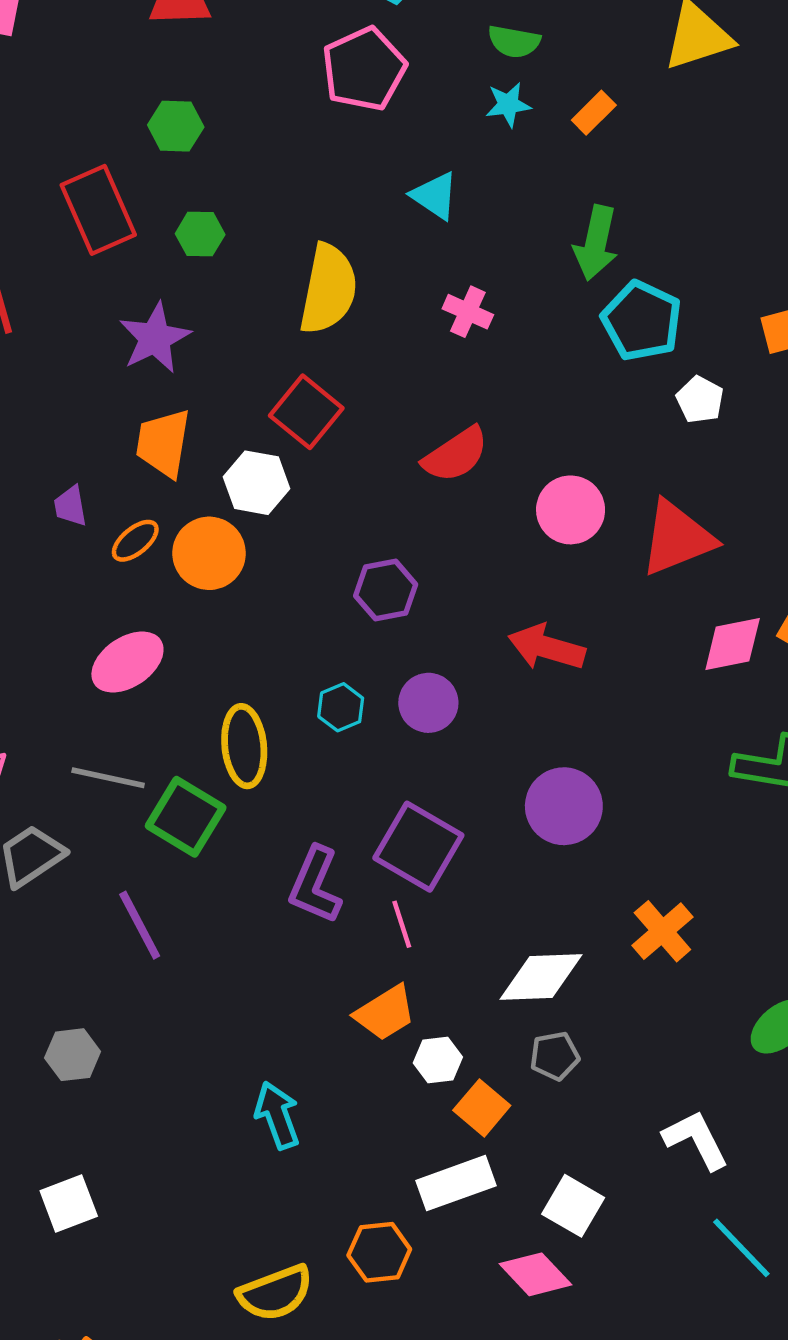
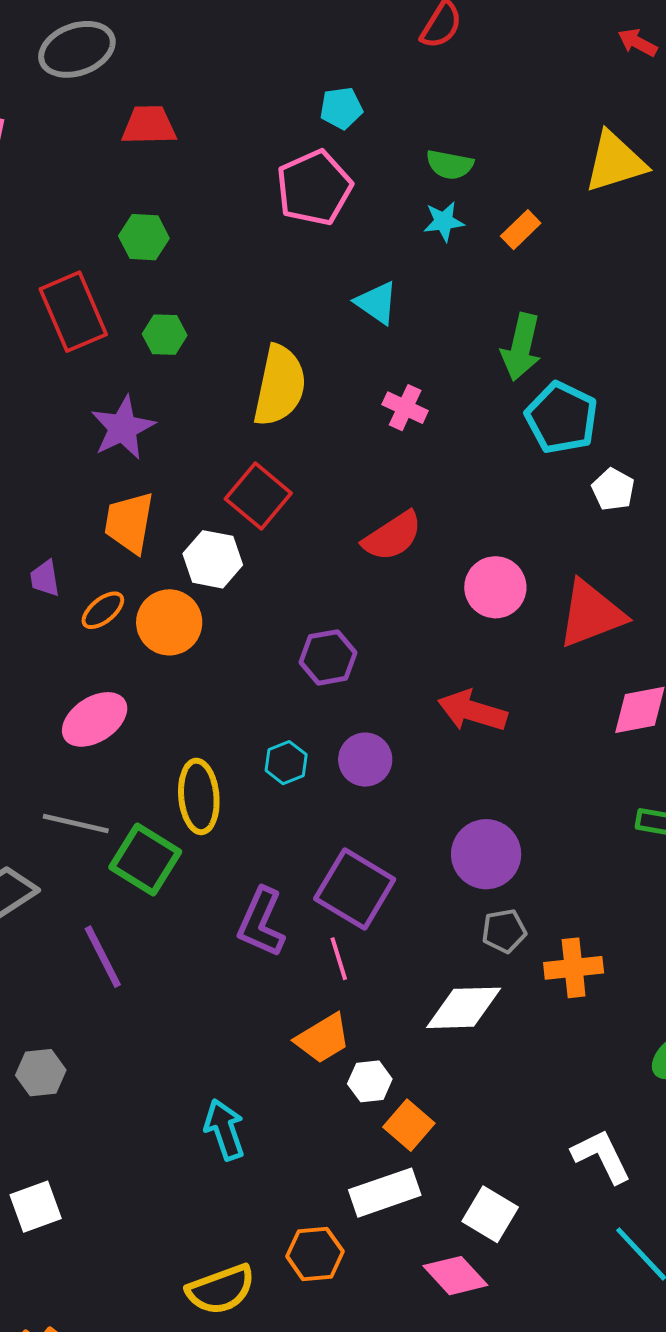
orange cross: (662, 931) -> (574, 968), turned 34
gray pentagon: (555, 1056) -> (504, 931), moved

